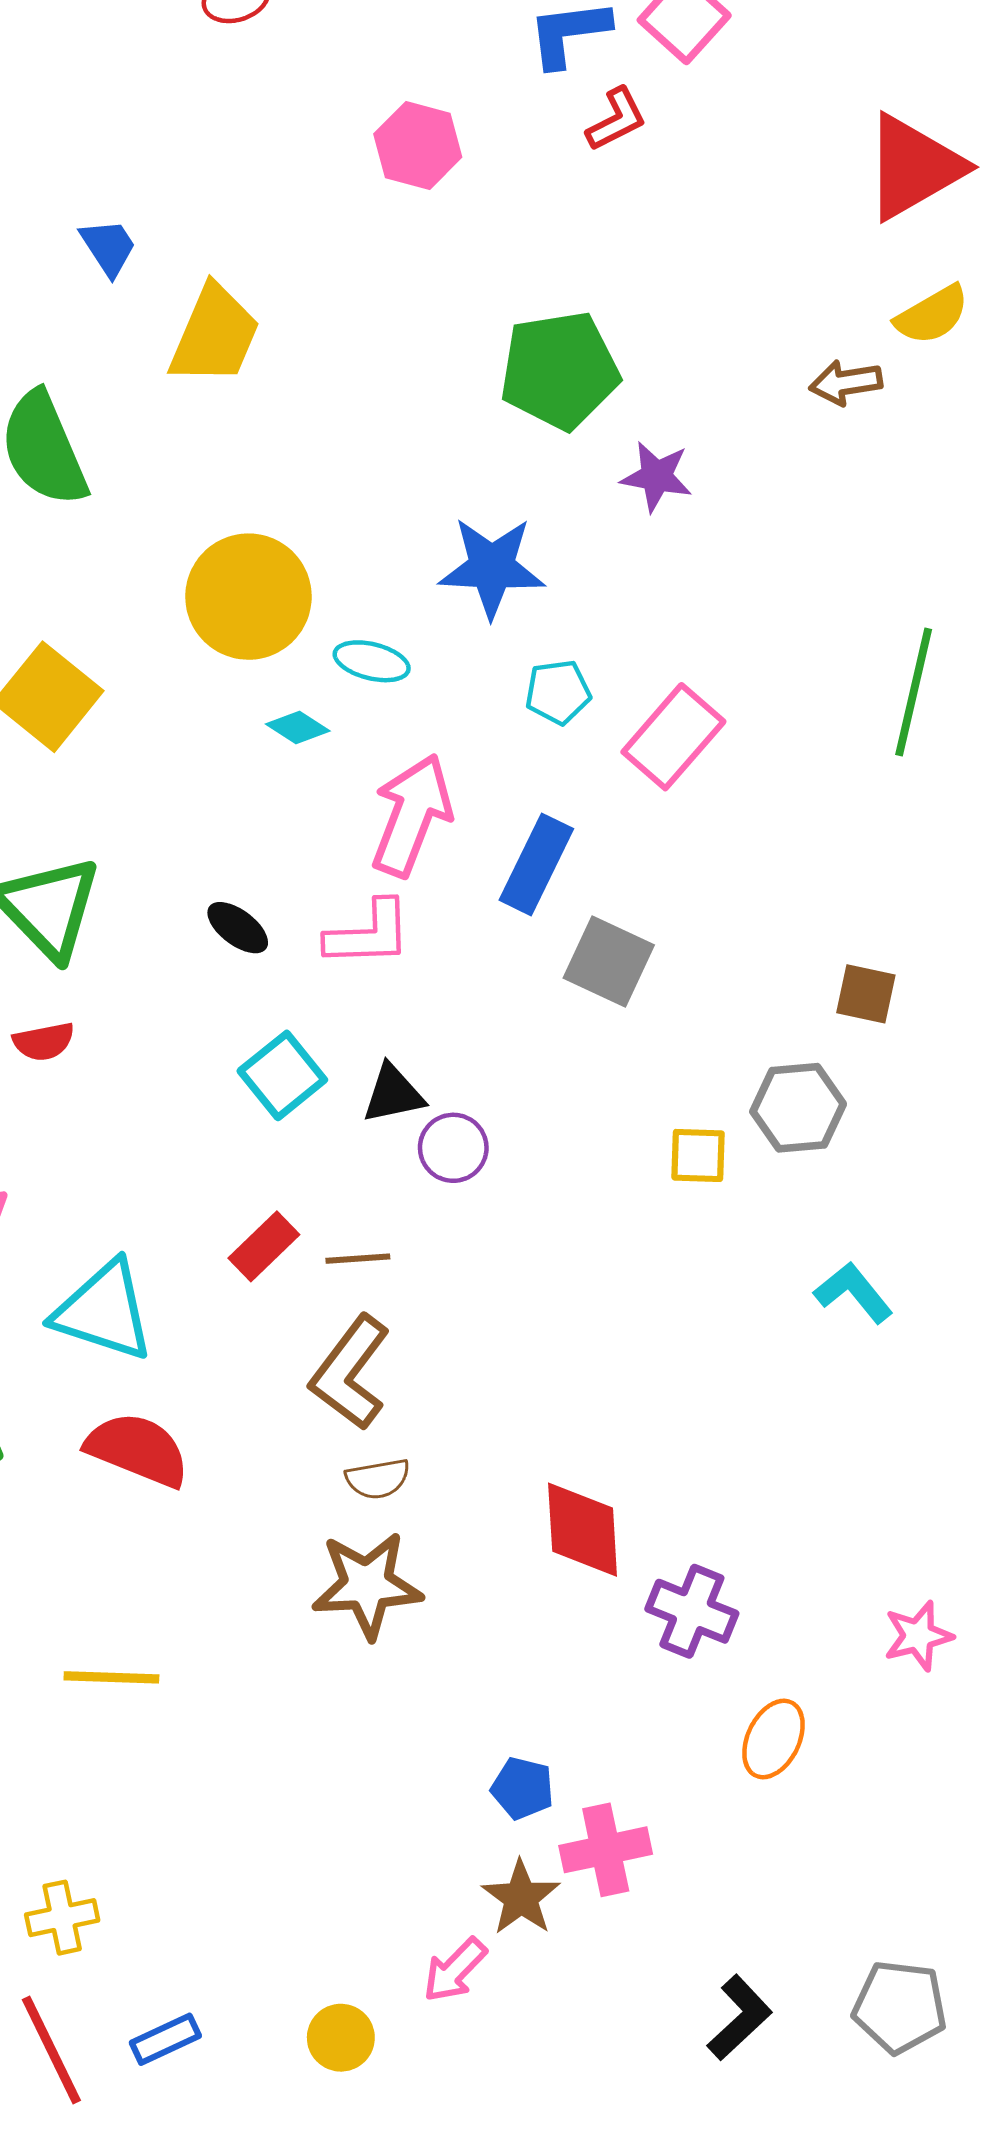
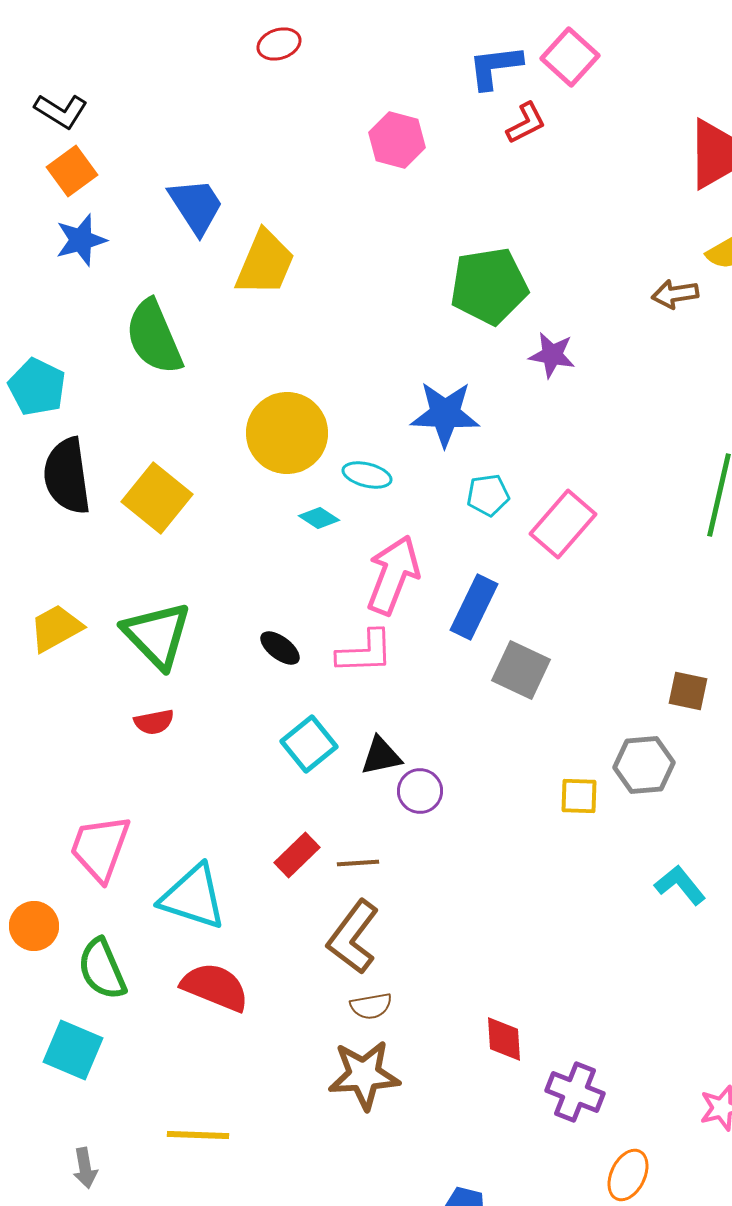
blue trapezoid: (108, 247) -> (196, 206), size x1.5
red diamond: (583, 1530) -> (504, 1039), size x0.7

